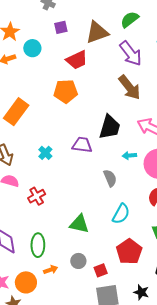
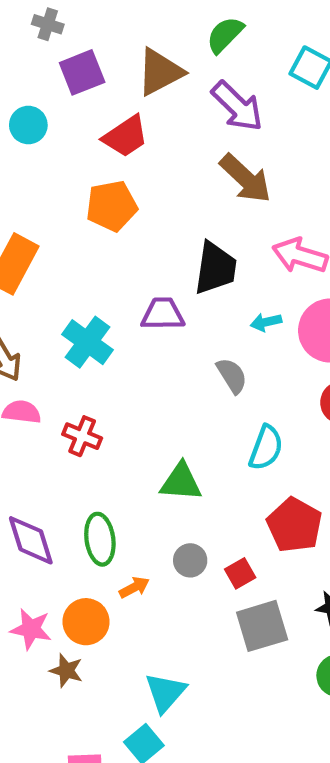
purple square: (61, 27) -> (82, 72), size x1.5
cyan cross: (45, 153) -> (88, 342), size x1.6
red cross: (37, 196) -> (82, 436), turned -30

